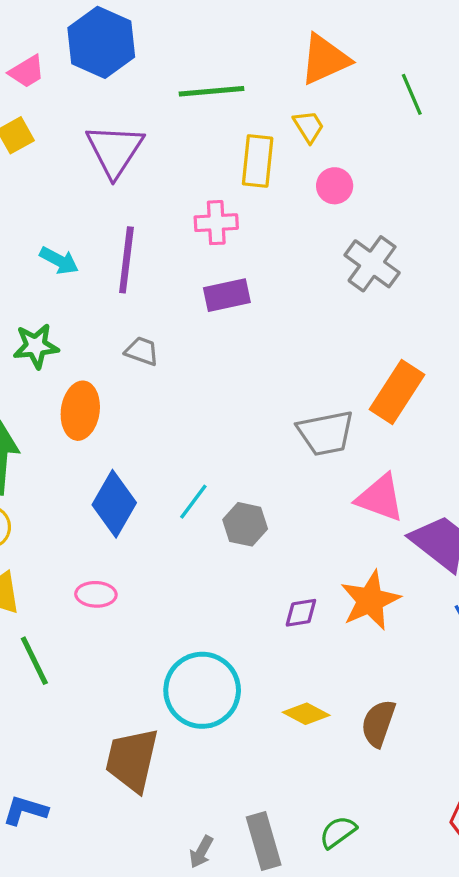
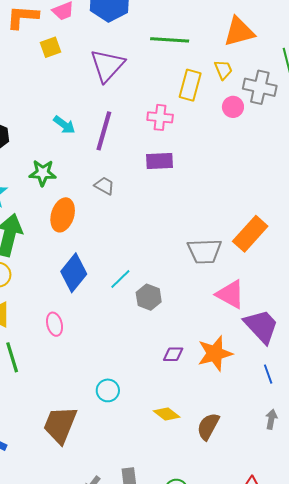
gray cross: (372, 264) -> (260, 87), moved, turned -32
pink ellipse: (96, 594) -> (55, 324), turned 65
cyan circle: (202, 690) -> (108, 390), size x0.5

